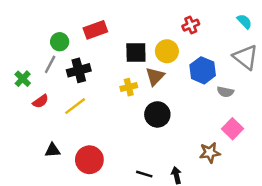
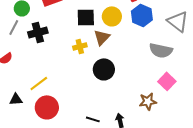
blue hexagon: (203, 70) -> (142, 15), moved
gray semicircle: (225, 92) -> (161, 50), size x1.6
yellow line: (75, 106) -> (39, 83), moved

